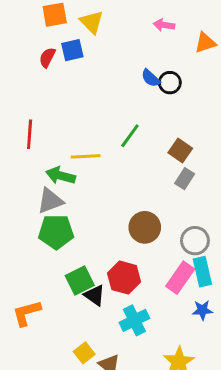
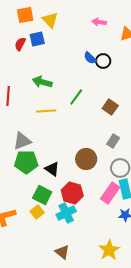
green arrow: (61, 176) -> (42, 82), moved
gray rectangle: (185, 179) -> (113, 141), moved
green square: (80, 281) -> (42, 195), turned -36
black triangle: (95, 295) -> (52, 169), moved
cyan cross: (134, 320) -> (66, 213), moved
yellow square: (84, 353) -> (37, 212), moved

